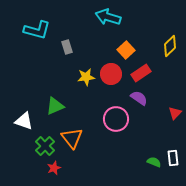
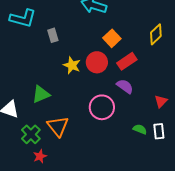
yellow star: (86, 77) -> (72, 65), turned 30
white rectangle: (173, 158) -> (159, 131), moved
green semicircle: (154, 162) -> (140, 129), moved

